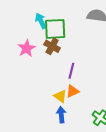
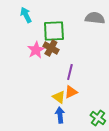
cyan arrow: (41, 21) -> (26, 15), moved
pink star: (27, 48) -> (36, 50), moved

